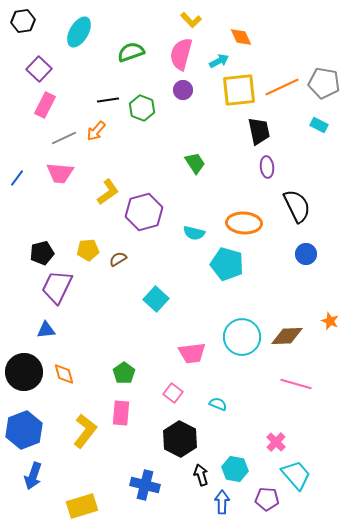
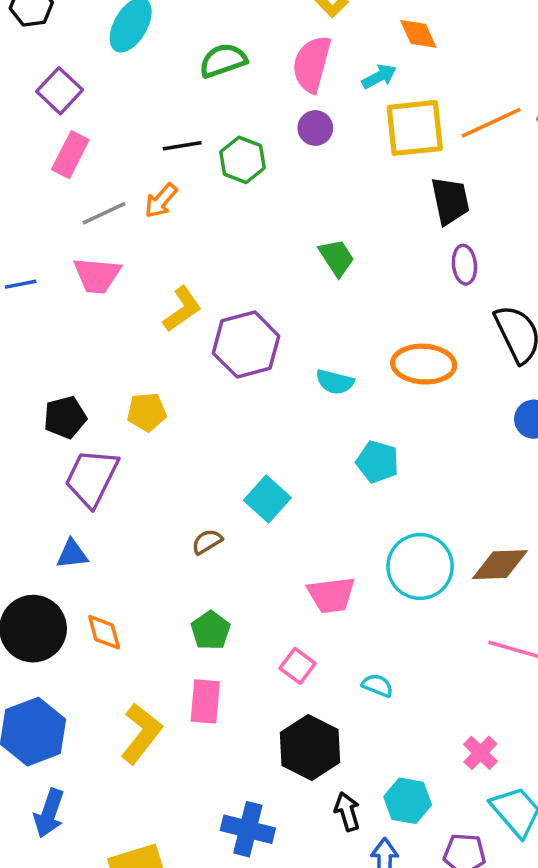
blue line: (17, 178) -> (21, 284), turned 42
brown semicircle: (118, 259) -> (207, 542), moved
cyan pentagon: (227, 264) -> (377, 462), moved, size x0.7

